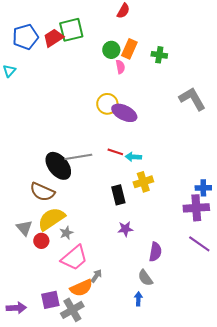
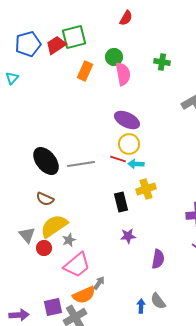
orange rectangle: (129, 49) -> (85, 71), moved
pink semicircle: (120, 67) -> (123, 74), size x1.6
yellow circle: (107, 104) -> (129, 144), moved
black ellipse: (58, 166) -> (46, 161), moved
brown semicircle: (42, 192) -> (45, 199), size x0.7
gray semicircle: (145, 278) -> (158, 301), moved

